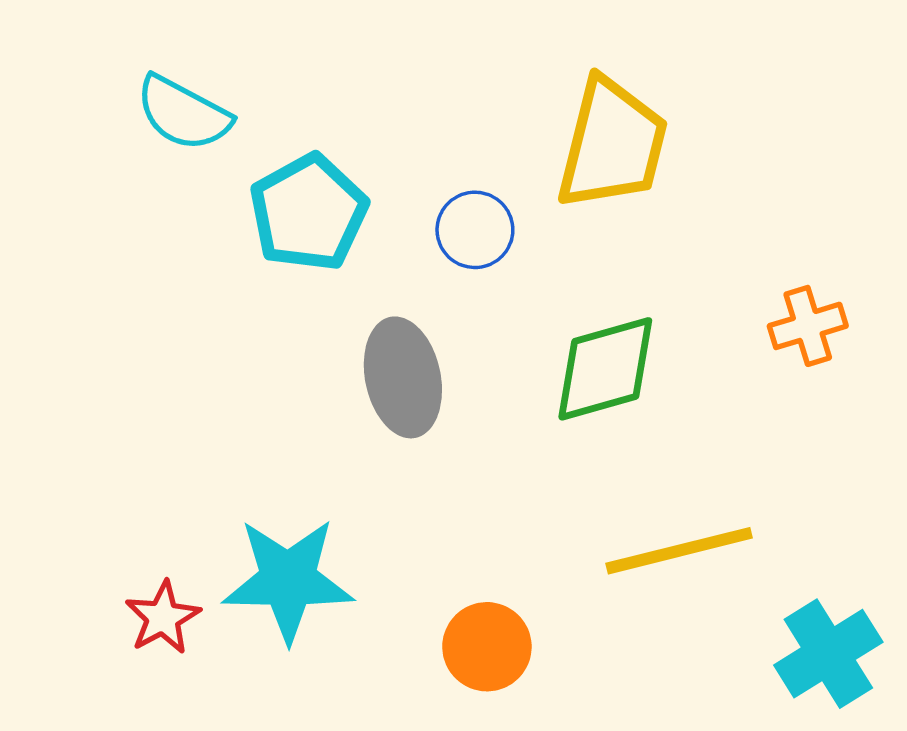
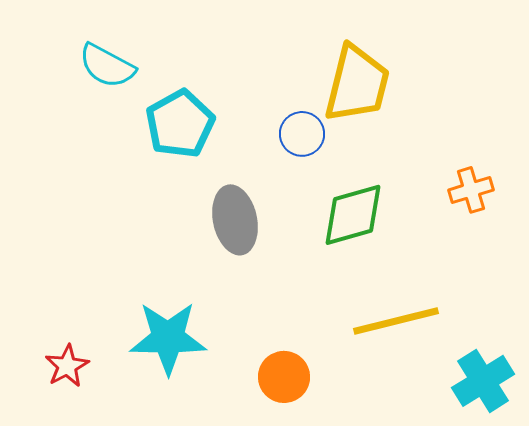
blue circle: (475, 230) -> (302, 134), moved
red star: (163, 618) -> (67, 366), moved

